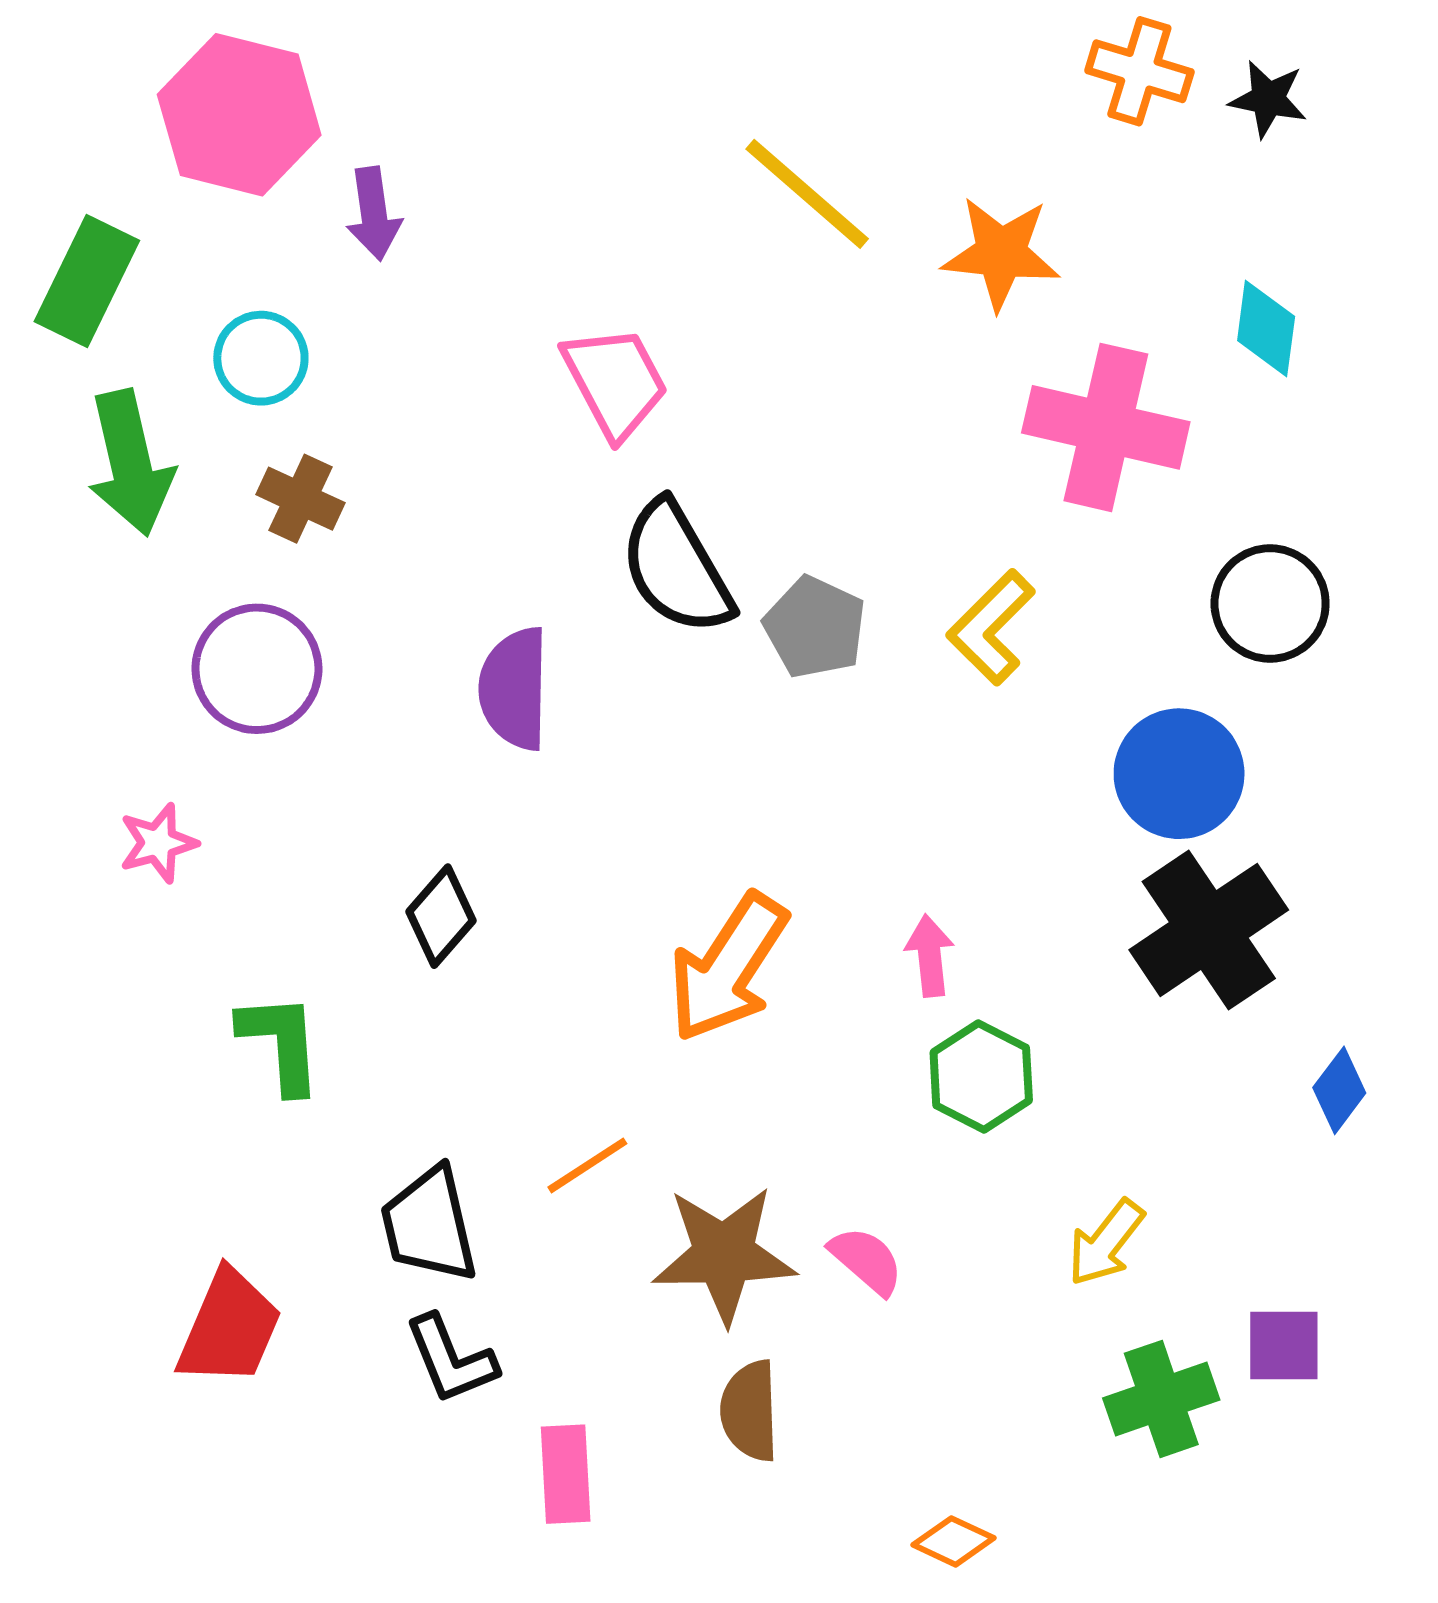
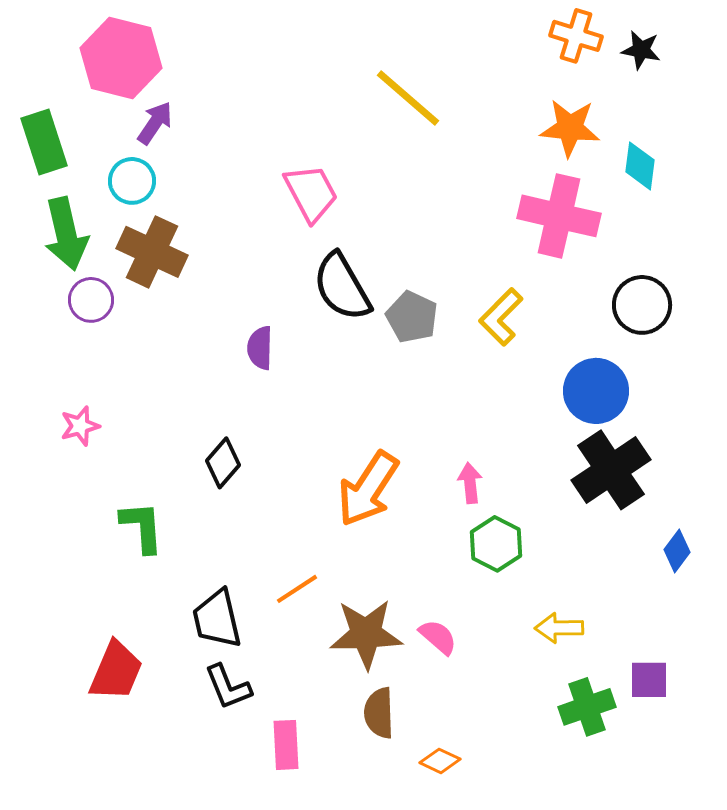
purple arrow: (374, 214) -> (155, 123), moved, turned -138
orange star: (1001, 253) -> (570, 128), moved
green rectangle: (87, 281) -> (44, 142), turned -44
brown cross: (301, 499) -> (152, 252), size x1.6
purple circle: (257, 669) -> (91, 300), moved, size x0.7
purple semicircle: (514, 689) -> (260, 348), size x0.7
yellow arrow: (1106, 1243) -> (559, 628), turned 51
orange diamond: (953, 1541) -> (440, 761), moved

